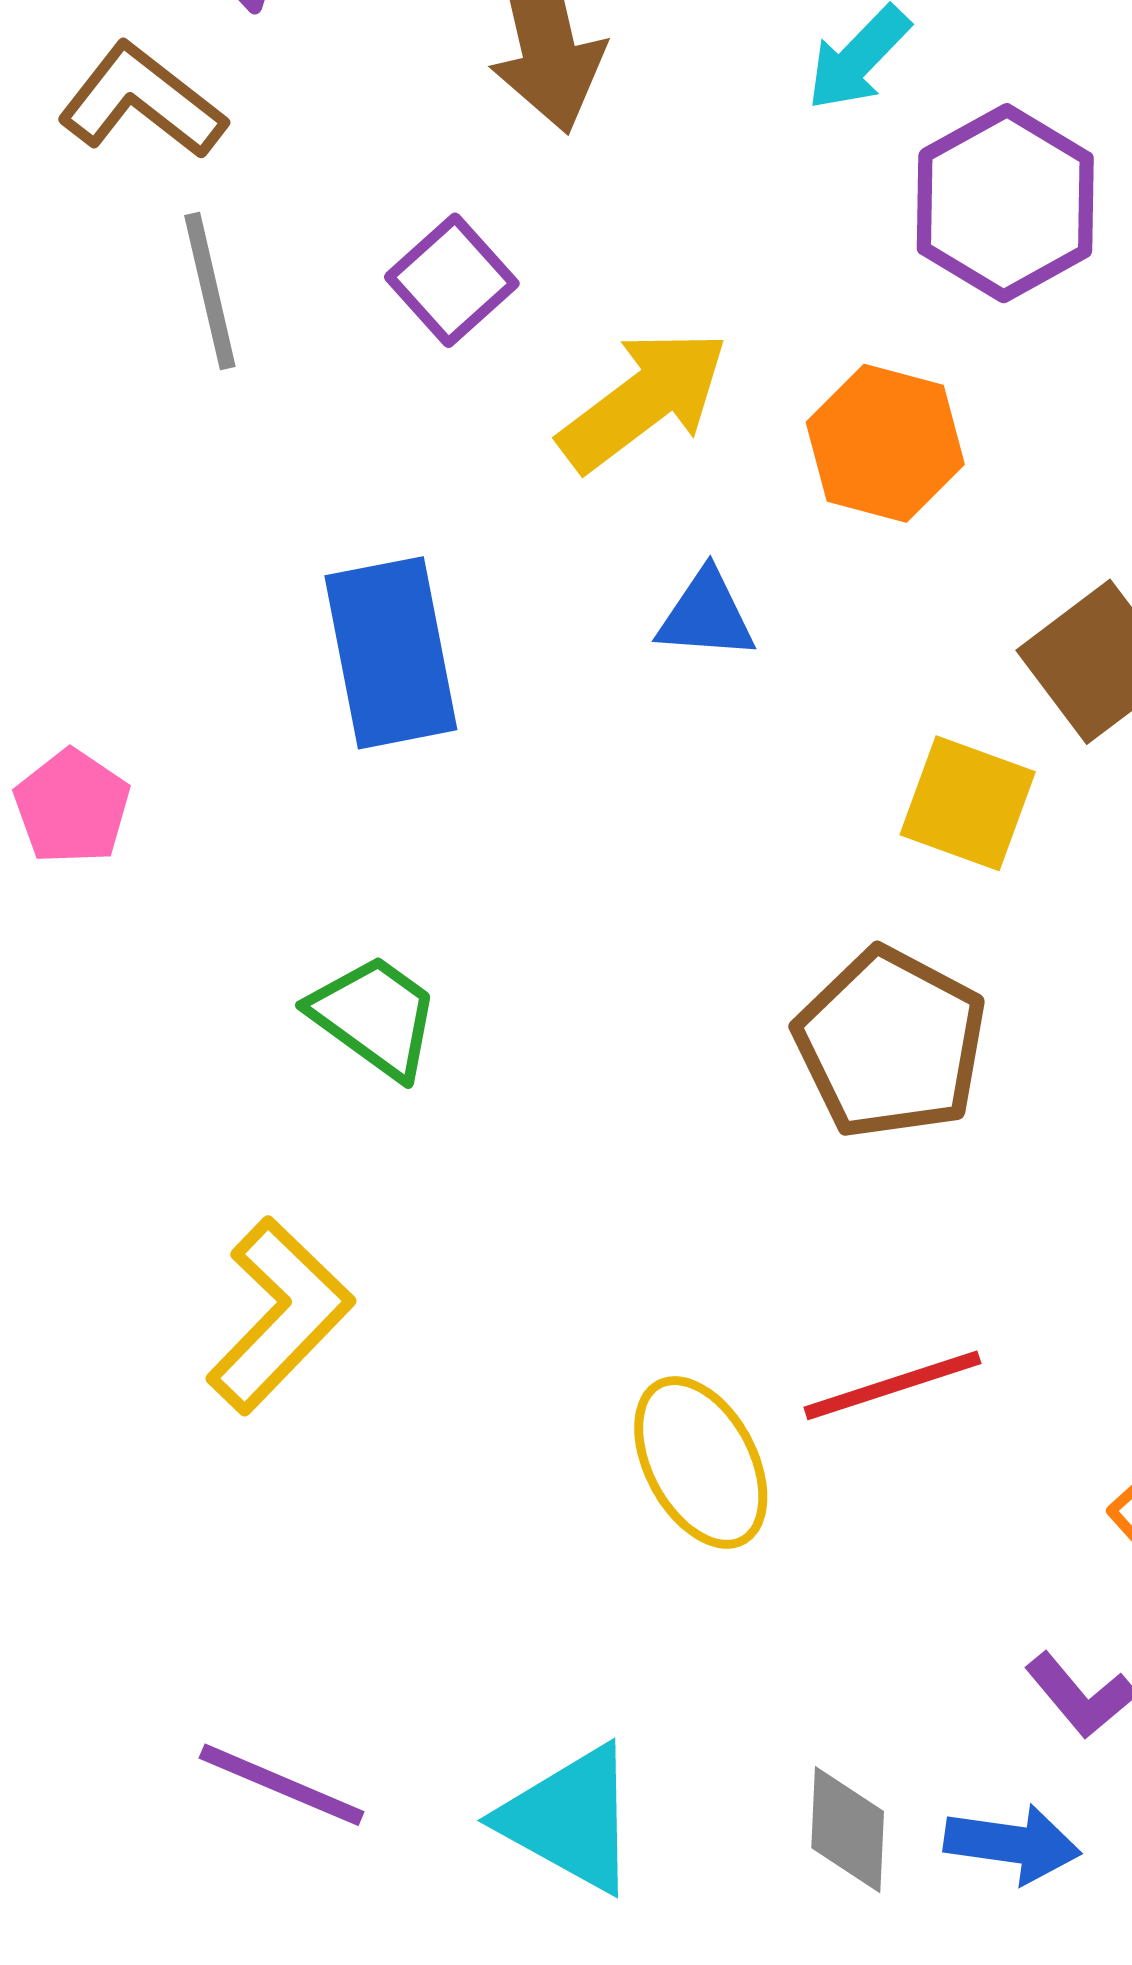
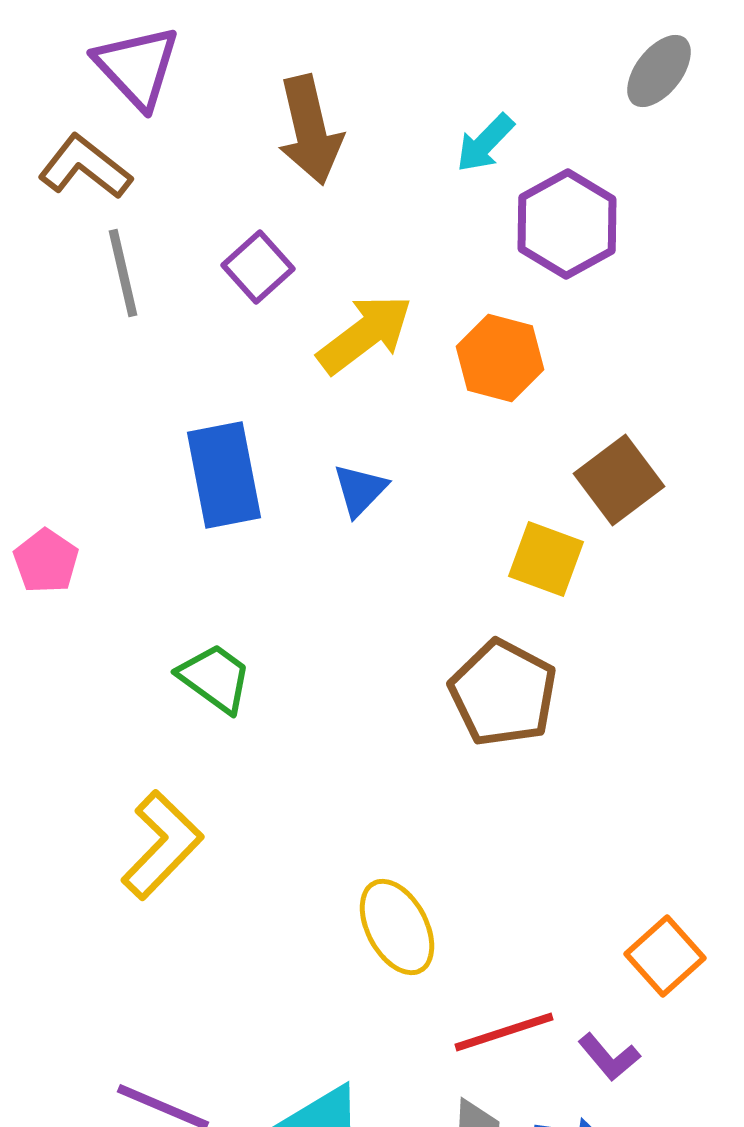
blue triangle: (706, 615) -> (360, 490), moved, turned -50
red line: (892, 1385) -> (504, 1032), moved

